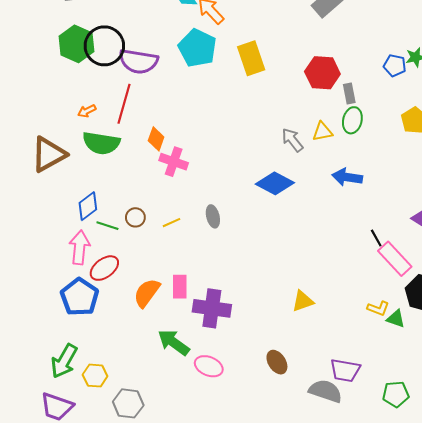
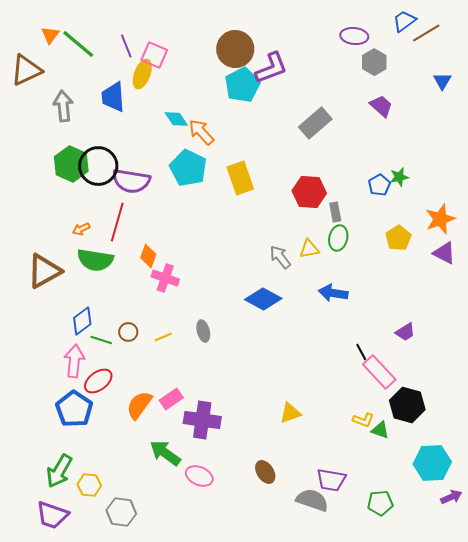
blue pentagon: (395, 66) -> (379, 185), turned 30
pink rectangle: (180, 287) -> (171, 399), turned 55

